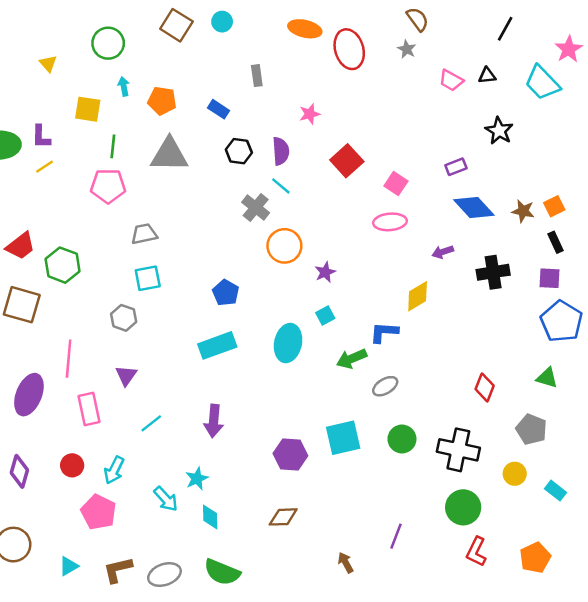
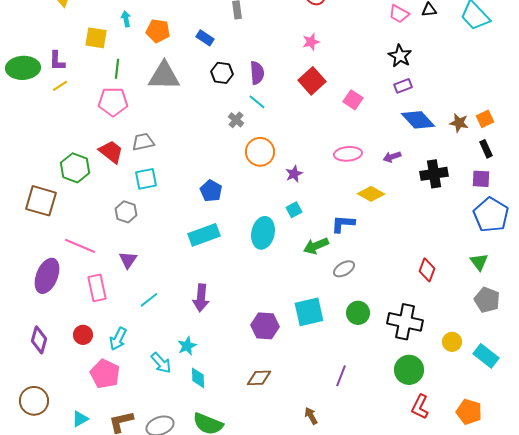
pink star: (310, 114) -> (311, 42), moved
black star: (499, 131) -> (400, 56), moved
gray cross: (256, 207) -> (236, 120), size x0.7
pink ellipse: (390, 222) -> (348, 154), moved
red trapezoid: (21, 246) -> (111, 152), moved, turned -104
yellow diamond: (418, 296) -> (371, 194), turned 60
pink line: (69, 359) -> (80, 246), turned -72
green triangle: (547, 378) -> (479, 262), turned 36
gray pentagon: (531, 429) -> (487, 300), moved
cyan rectangle: (555, 491) -> (486, 356), size x1.4
purple line: (396, 536) -> (341, 376), moved
orange pentagon: (535, 558) -> (469, 412), turned -30

